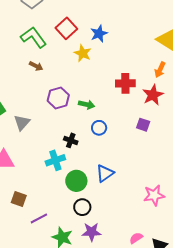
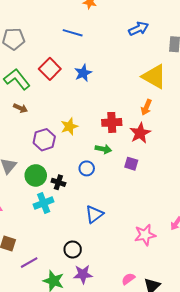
yellow star: (83, 53) -> (69, 126), moved, turned 30
green arrow: (87, 105) -> (103, 149), moved
green circle: (76, 181) -> (36, 175), moved

